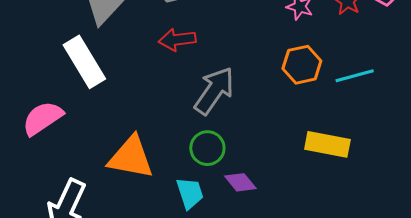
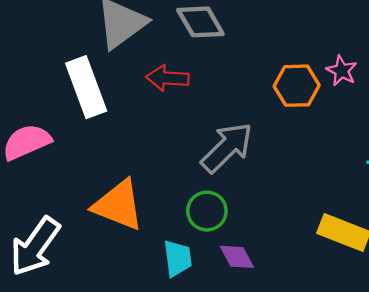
red arrow: (177, 40) -> (168, 78), moved
orange hexagon: (302, 65) -> (297, 86), moved

